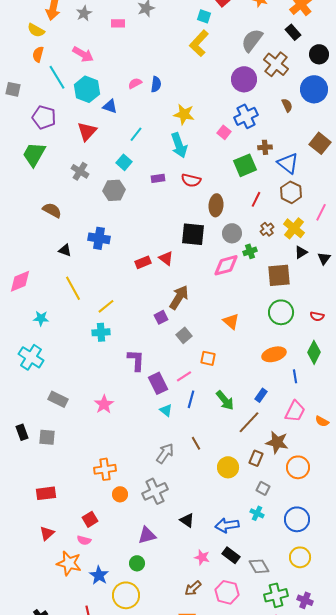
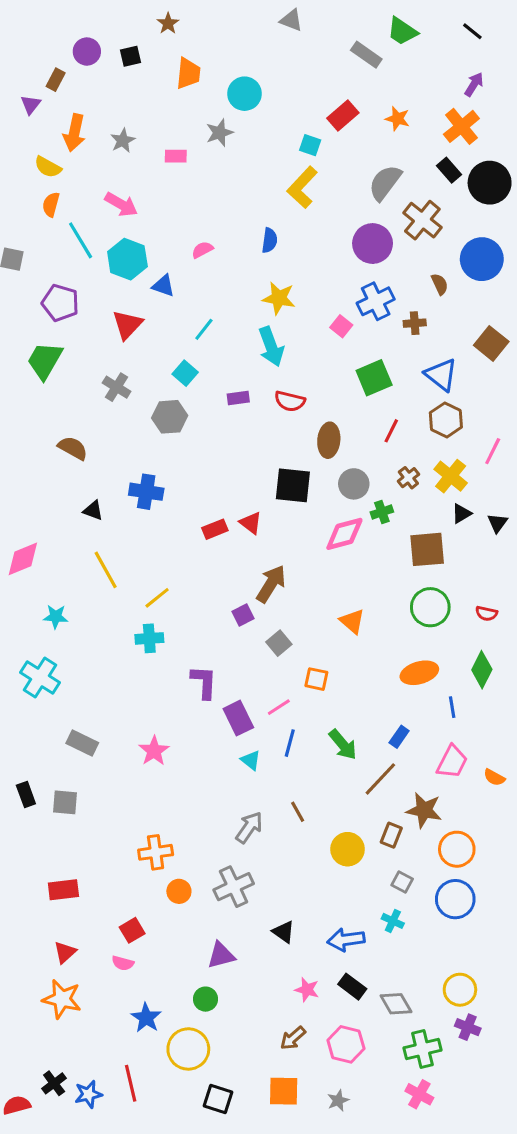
black circle: (319, 54) -> (490, 183), moved, size x1.4
blue semicircle: (156, 84) -> (269, 240), moved
brown cross: (265, 147) -> (415, 323), moved
blue circle: (297, 519) -> (455, 899), moved
orange star: (69, 563) -> (62, 999), moved
purple cross: (305, 600) -> (468, 1027), moved

